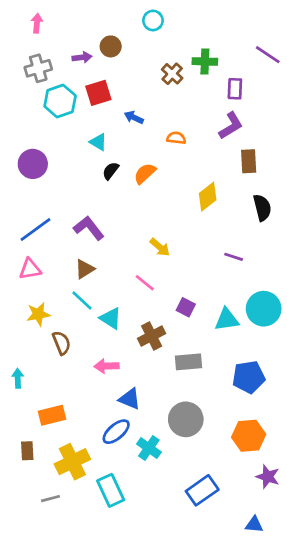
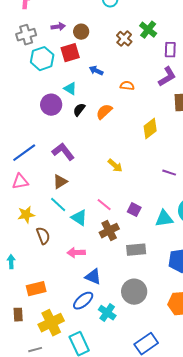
brown circle: (111, 46) -> (81, 32), moved
green cross: (205, 61) -> (148, 30), turned 36
purple circle: (33, 164) -> (51, 105), moved
pink line: (145, 283) -> (104, 205), moved

